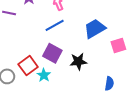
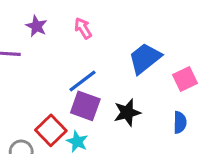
blue line: (55, 25) -> (82, 81), moved
blue semicircle: (109, 84) -> (180, 122), moved

